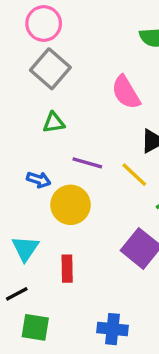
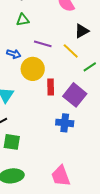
red rectangle: (67, 269) -> (51, 87), moved
blue cross: (112, 329) -> (65, 123), moved

